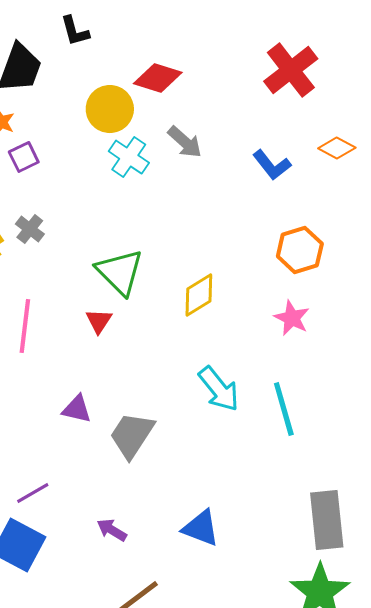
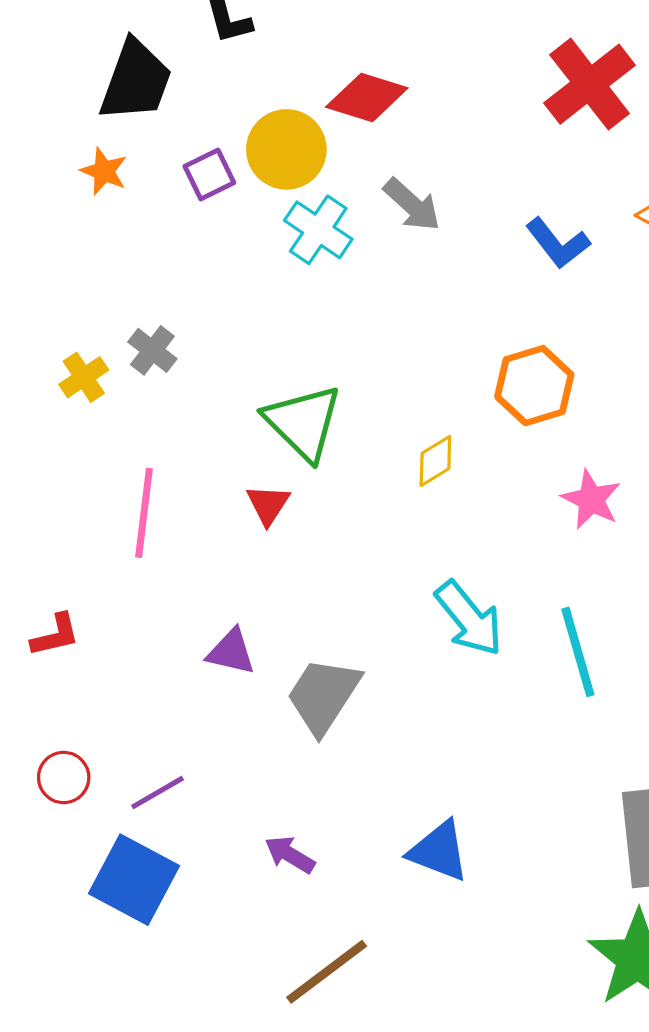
purple square: (24, 157) -> (209, 175), moved
orange hexagon: (300, 250) -> (534, 386), moved
yellow diamond: (199, 295) -> (435, 461), size x0.7

